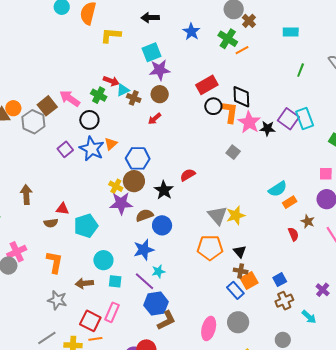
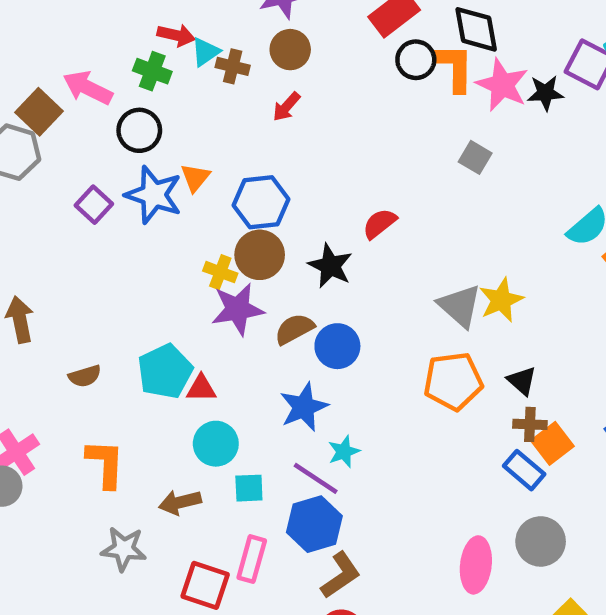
red triangle: (62, 209) -> (201, 388), moved
blue hexagon: (156, 303) -> (314, 524), moved
brown L-shape: (166, 320) -> (341, 575), moved

